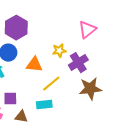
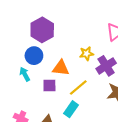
purple square: (10, 99) -> (49, 85), moved
cyan rectangle: (44, 105) -> (71, 109), turned -49

